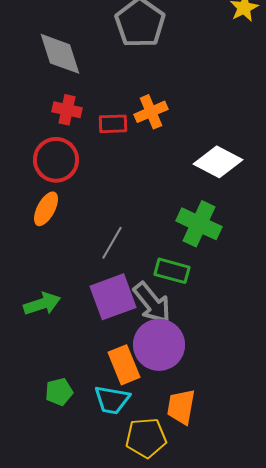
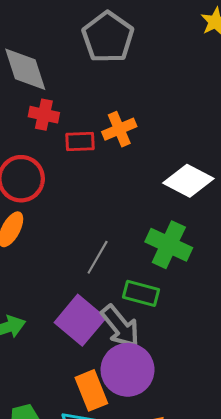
red cross: (67, 110) -> (44, 115), moved
gray line: (112, 243) -> (98, 257), moved
purple square: (113, 297) -> (80, 320), turned -30

